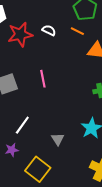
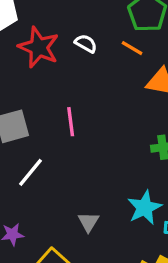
red star: (20, 34) -> (39, 47), turned 30
white line: (22, 125) -> (30, 172), moved

